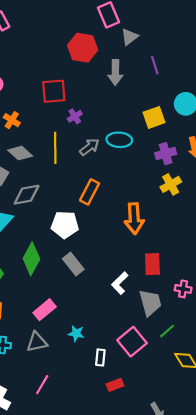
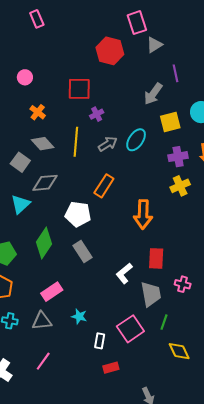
gray arrow: (115, 72) -> (153, 94), moved, turned 30
cyan ellipse: (119, 140) -> (136, 140), turned -65
green line: (167, 331) -> (164, 322), turned -35

